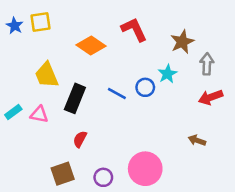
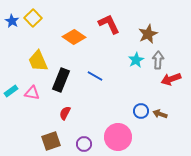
yellow square: (40, 22) -> (33, 18), turned -36
gray arrow: (207, 64) -> (158, 60), moved
blue circle: (145, 87) -> (141, 111), moved

